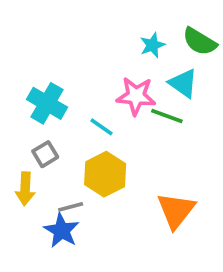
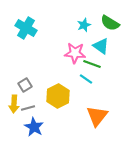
cyan cross: (47, 103) -> (26, 28), moved
cyan line: (102, 127) -> (86, 79), moved
gray line: (71, 207) -> (28, 108), moved

